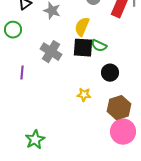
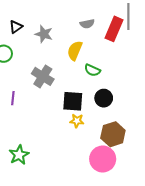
black square: (83, 48) -> (73, 101), moved
pink circle: (123, 132) -> (103, 159), moved
green star: (35, 140) -> (19, 155), moved

